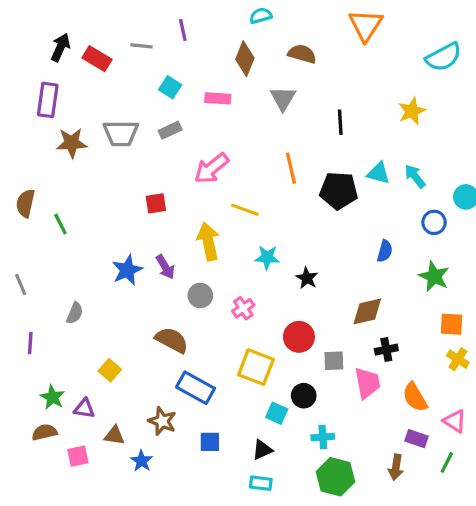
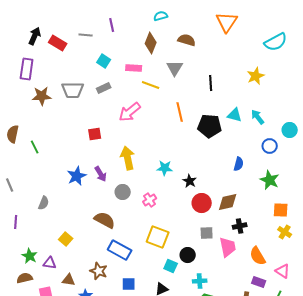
yellow line: (245, 210) -> (151, 85), moved
red circle: (299, 337) -> (202, 203), moved

